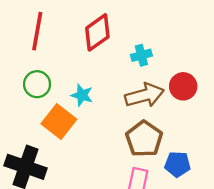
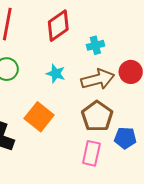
cyan star: (82, 95) -> (56, 74), moved
orange square: (59, 121) -> (39, 117), moved

